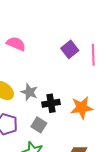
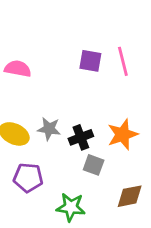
purple square: (70, 49) -> (90, 61), turned -30
gray square: (39, 125) -> (94, 165), moved

